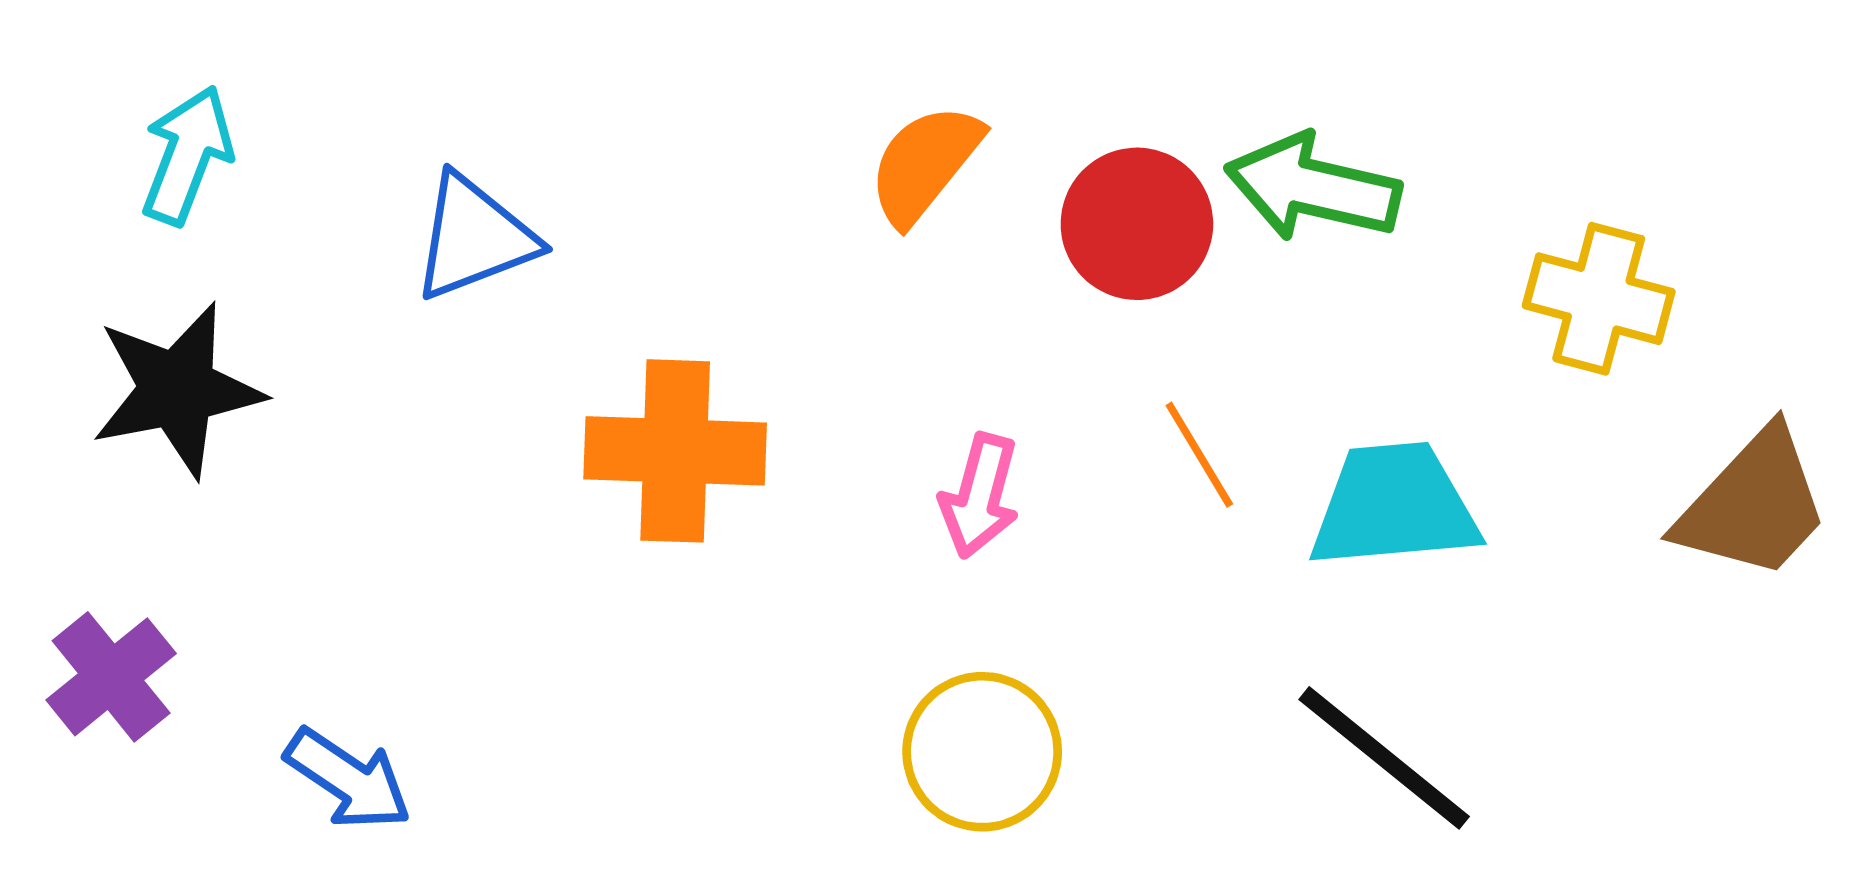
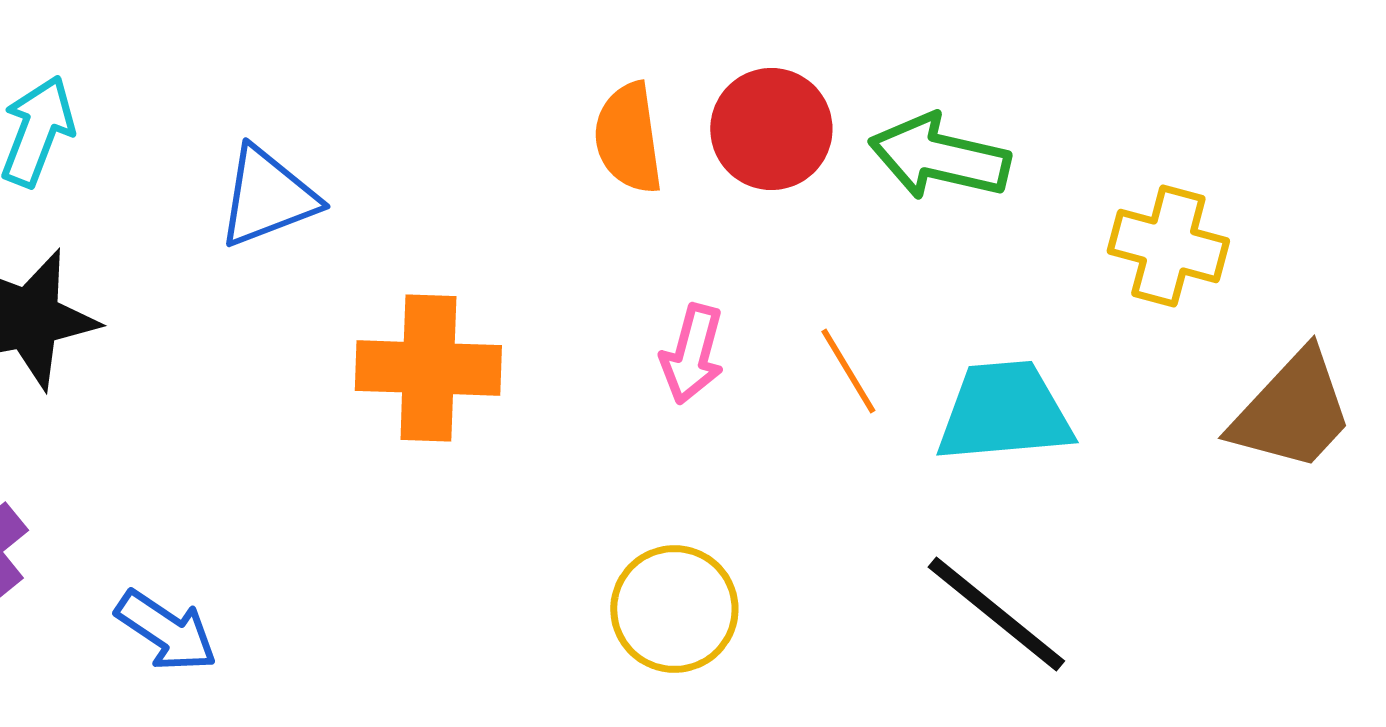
orange semicircle: (925, 164) -> (628, 138), turned -47
red circle: (1137, 224) -> (771, 129), moved
pink arrow: (980, 496) -> (692, 354), moved

